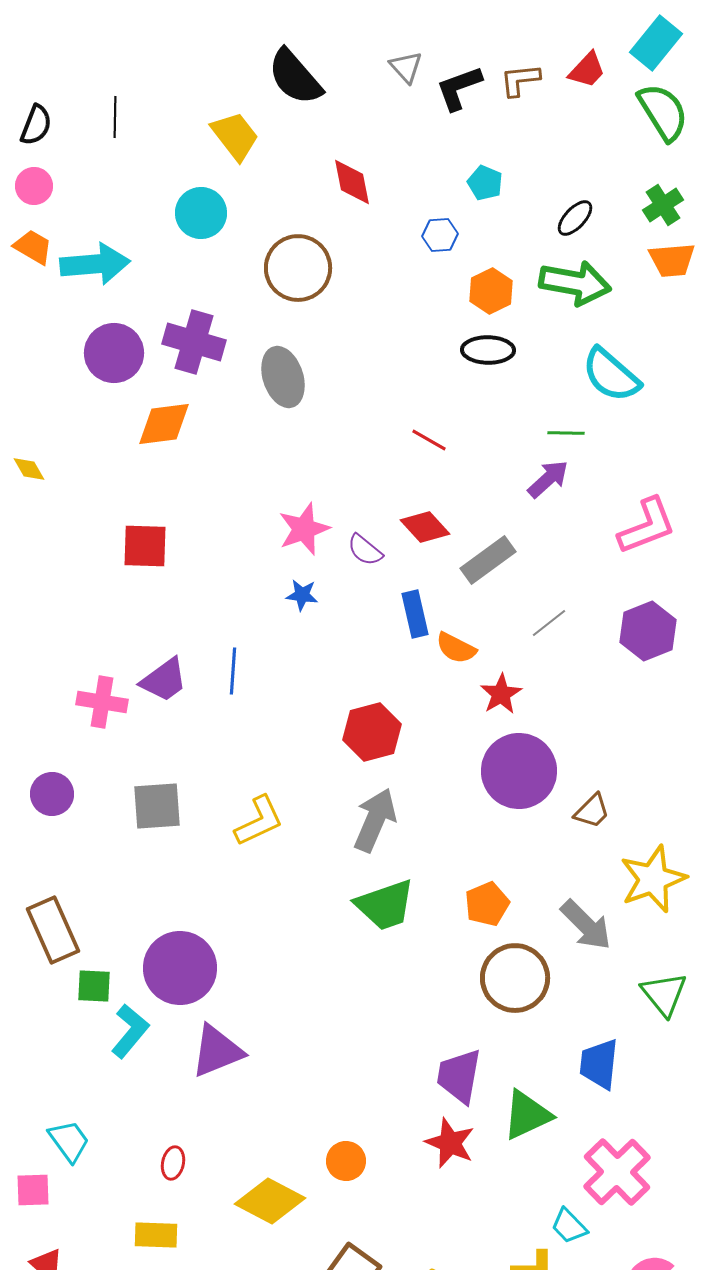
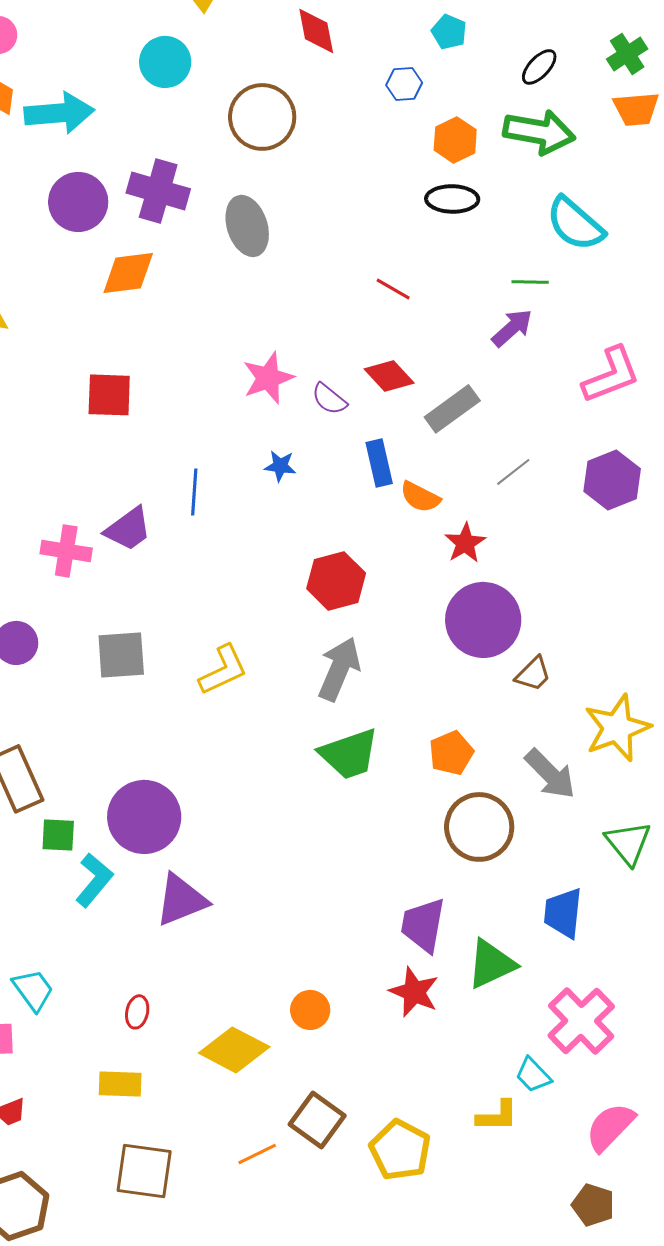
blue star: (302, 595) -> (280, 466), moved
blue line: (233, 671) -> (194, 492), moved
brown trapezoid: (592, 811) -> (533, 674), moved

